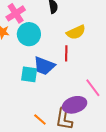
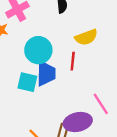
cyan circle: (29, 34) -> (38, 50), moved
blue trapezoid: (44, 66) -> (46, 73), turned -115

